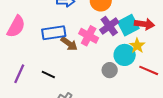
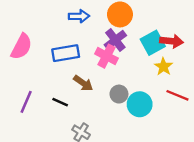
purple cross: (109, 26) -> (115, 40), moved
brown arrow: (69, 44) -> (83, 83), moved
cyan circle: (125, 55) -> (140, 104), moved
gray circle: (110, 70) -> (119, 94), moved

